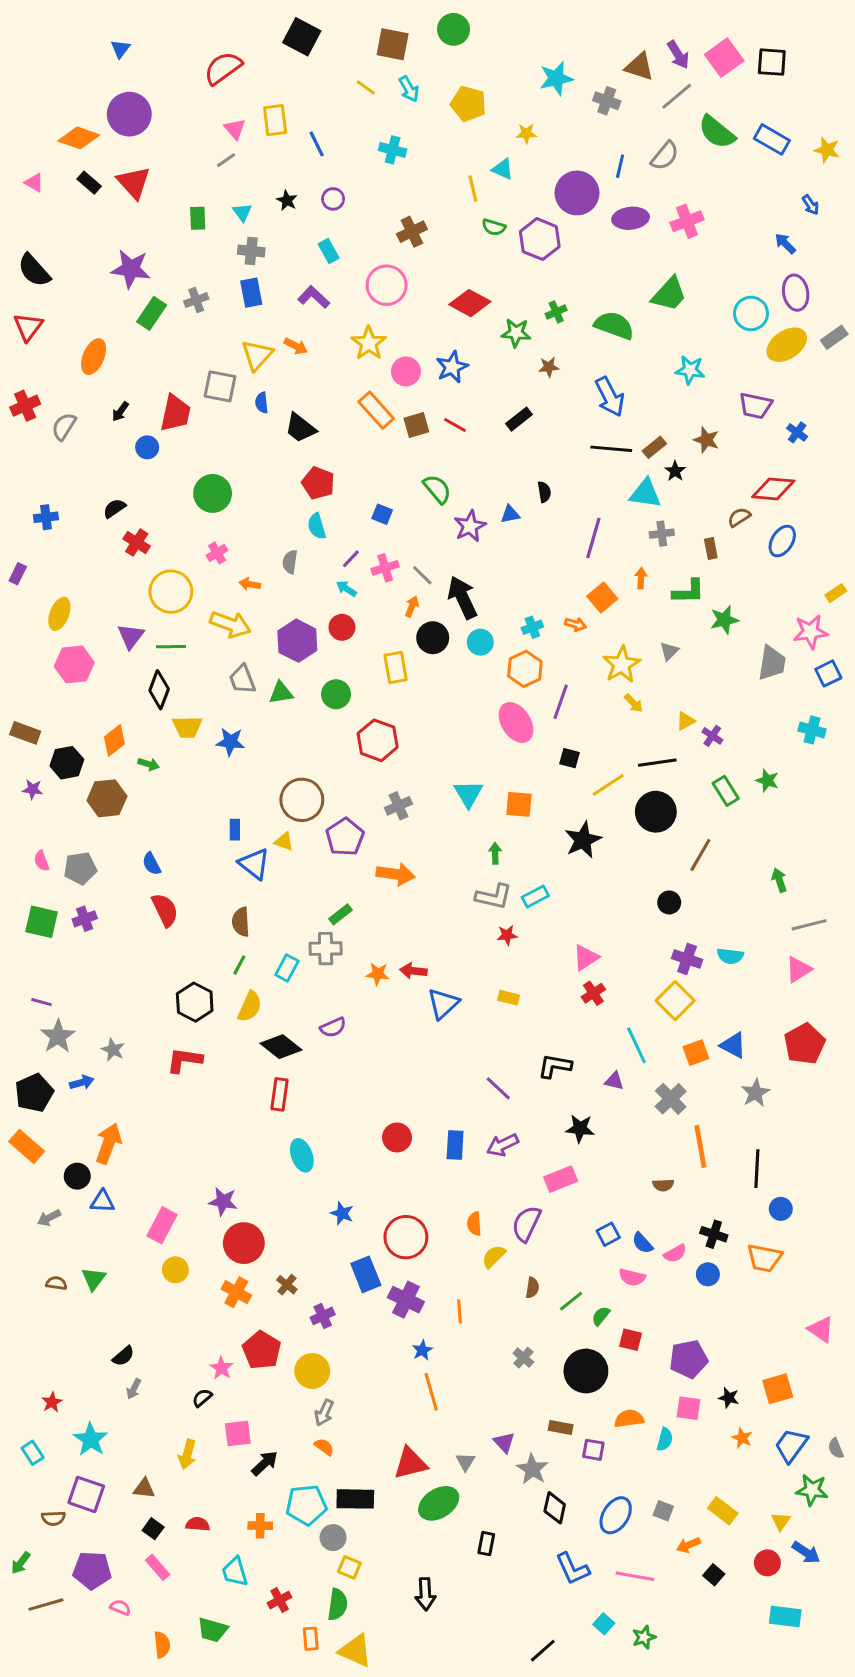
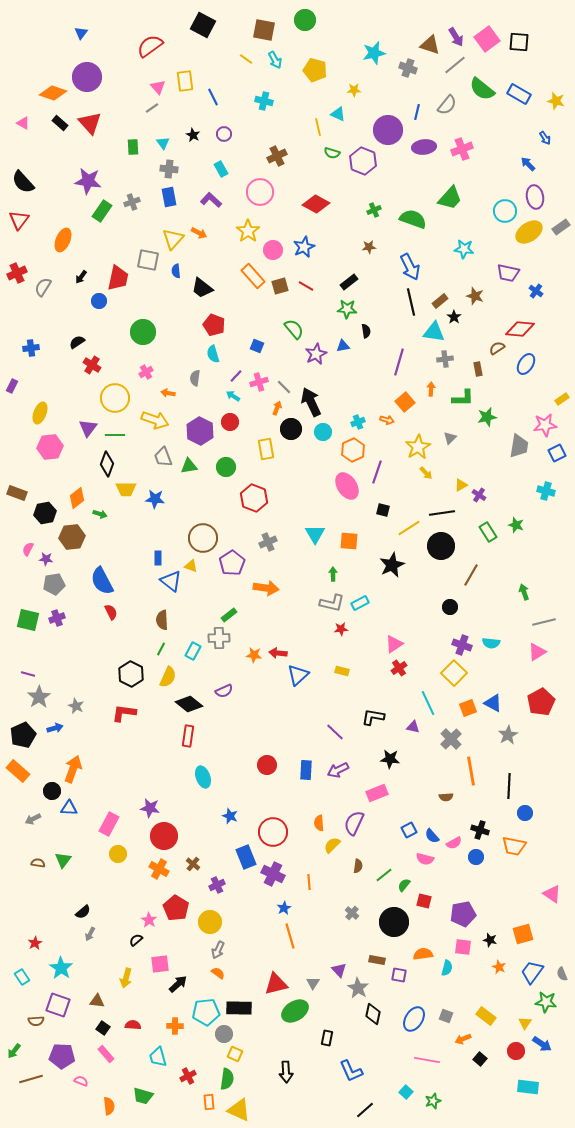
green star: (516, 333) -> (347, 309), moved
black line: (611, 449) -> (411, 302), turned 72
purple star: (33, 789) -> (46, 559), moved
pink semicircle: (42, 861) -> (28, 549), moved, turned 48
blue semicircle: (152, 864) -> (102, 581), size x1.8
red semicircle: (165, 910) -> (111, 612), size x0.7
blue L-shape: (573, 1569) -> (351, 1071), moved

